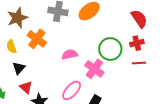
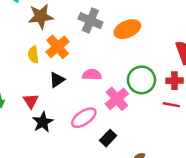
yellow semicircle: (11, 47) -> (33, 55), moved
black triangle: (19, 68) -> (57, 80), moved

